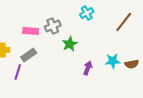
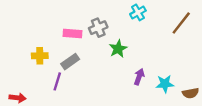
cyan star: (113, 61) -> (165, 84), moved
brown semicircle: (132, 64) -> (191, 93), moved

